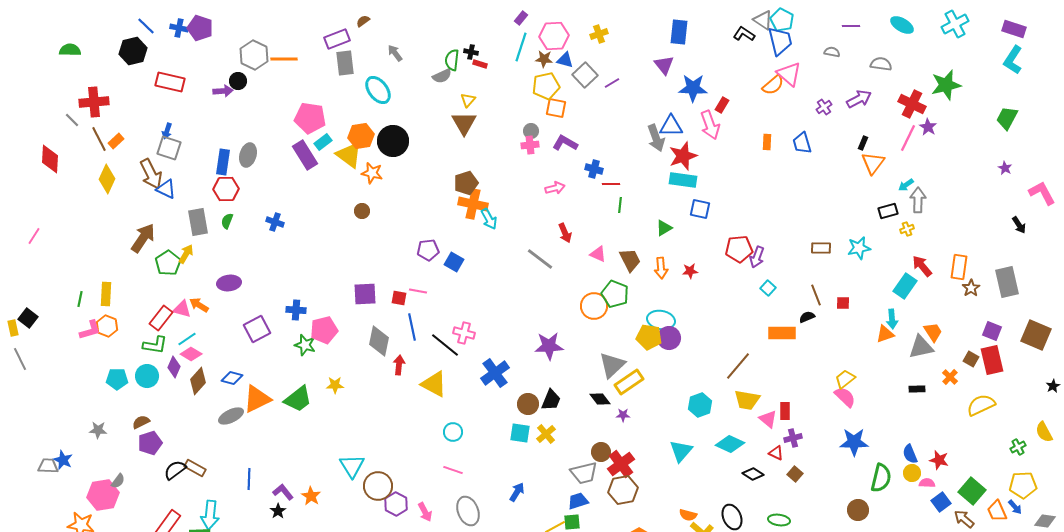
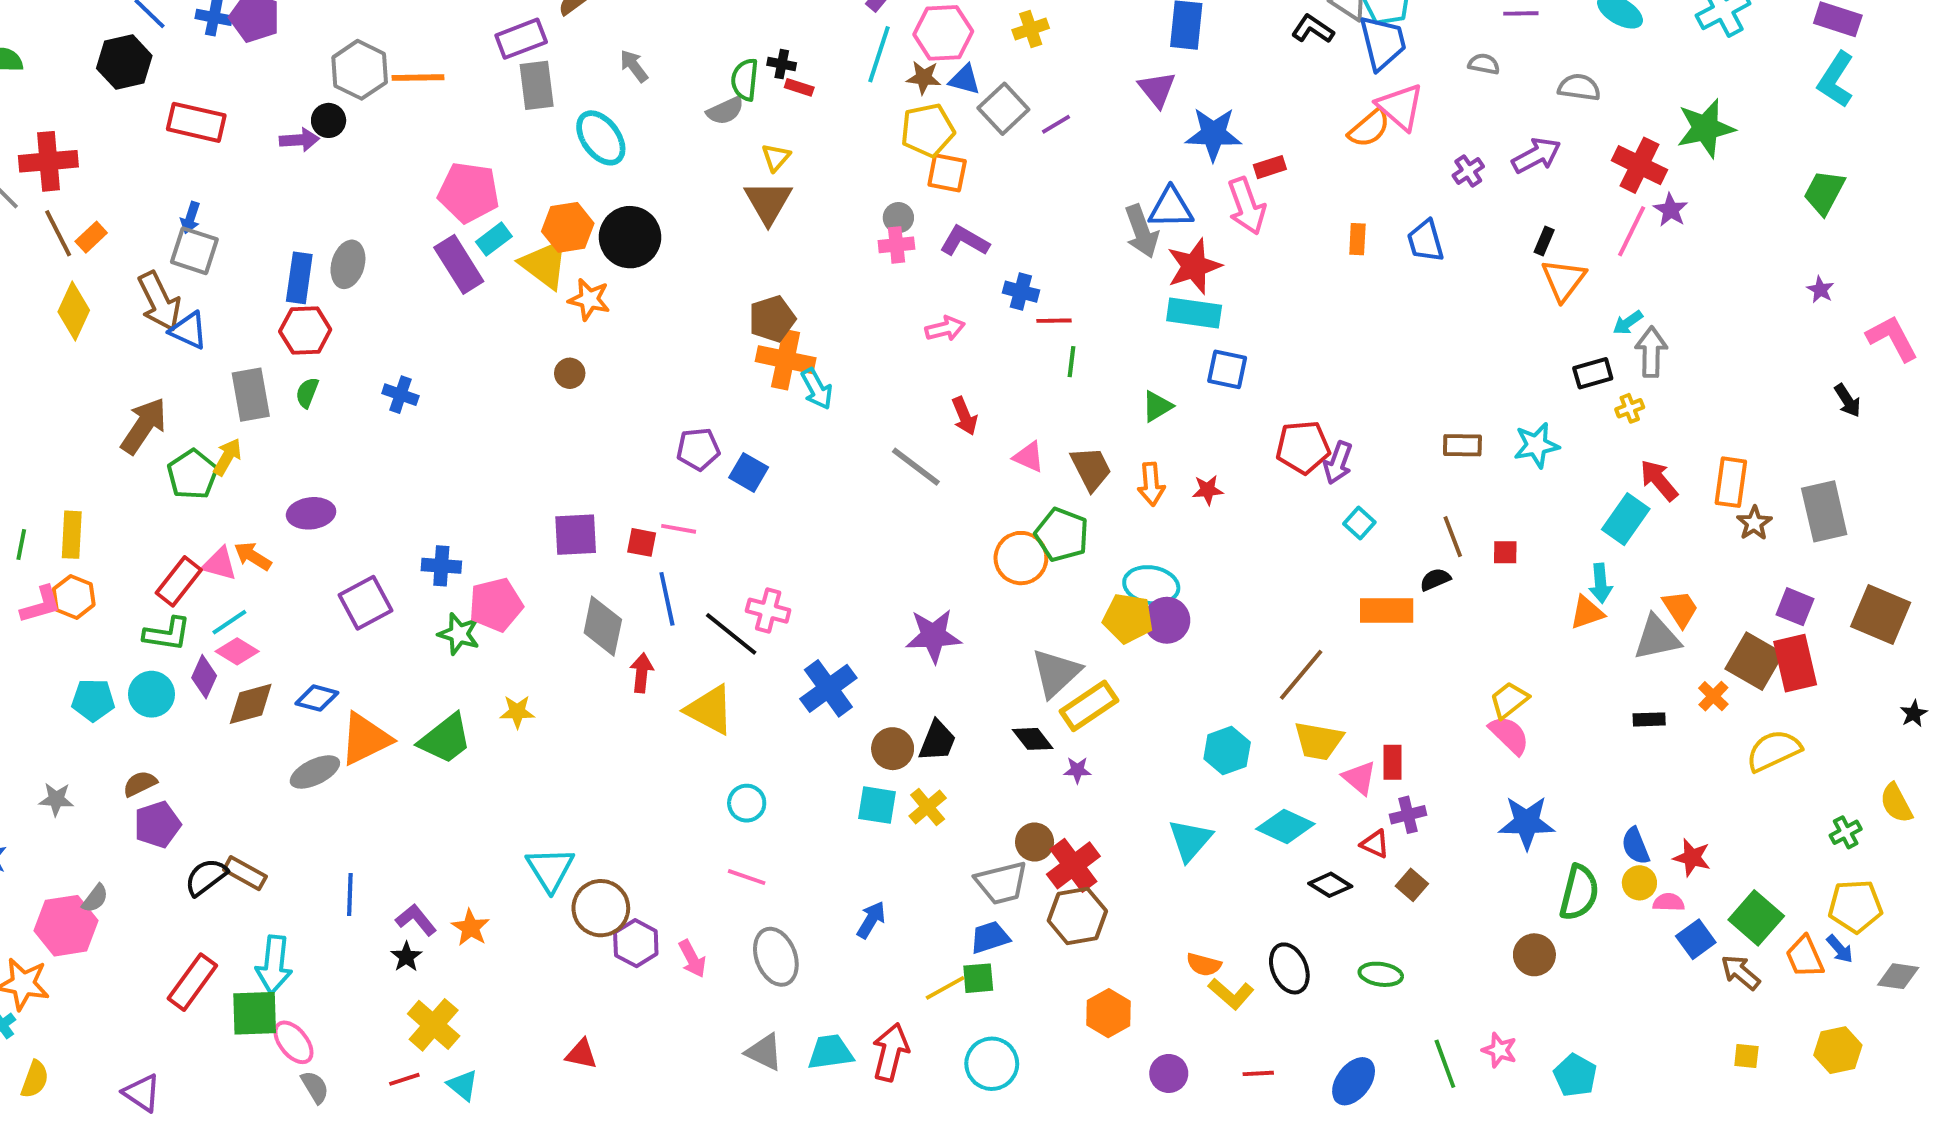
red rectangle: (722, 105) -> (1270, 167), turned 42
brown square: (971, 359) -> (1754, 661), size x1.8
brown diamond: (198, 381) -> (251, 704), turned 32

